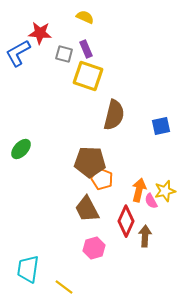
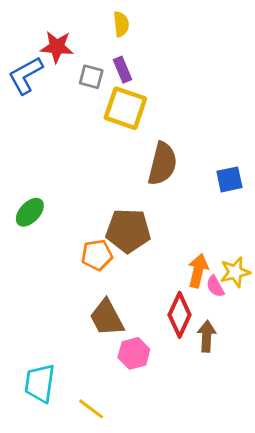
yellow semicircle: (85, 17) -> (121, 24), turned 60
orange pentagon: (102, 179) -> (97, 255), moved, turned -30
brown trapezoid: (87, 209) -> (107, 318), moved

